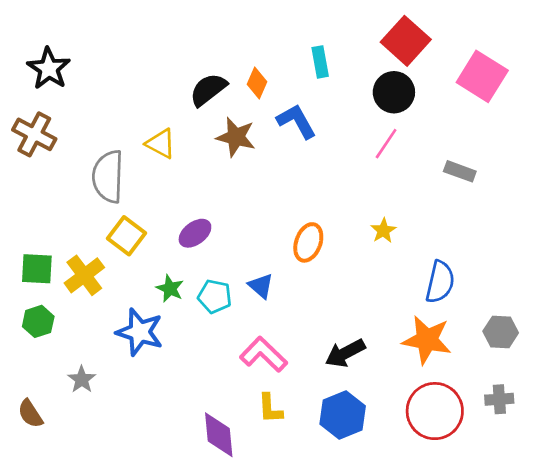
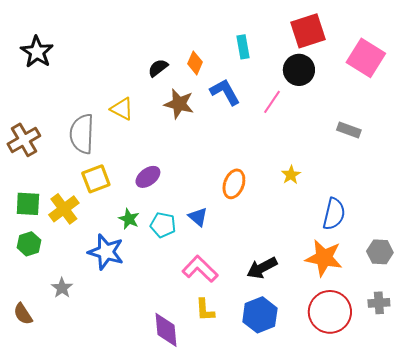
red square: (406, 41) -> (308, 31), turned 30
black semicircle: (208, 90) -> (158, 68), size x0.7
brown cross: (34, 134) -> (24, 140), moved, turned 32
pink line: (386, 144) -> (272, 102), moved
yellow square: (126, 236) -> (96, 179), turned 32

